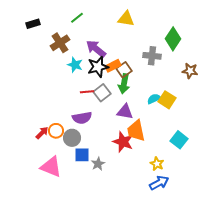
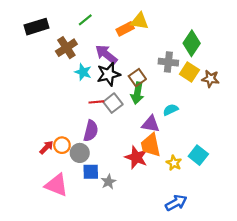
black rectangle: (33, 24) -> (36, 27), size x1.5
orange rectangle: (113, 66) -> (125, 29), moved
yellow square: (167, 100) -> (189, 72), moved
purple triangle: (125, 112) -> (151, 124), moved
purple semicircle: (82, 118) -> (91, 131), turned -66
yellow star: (157, 164) -> (174, 163), moved

